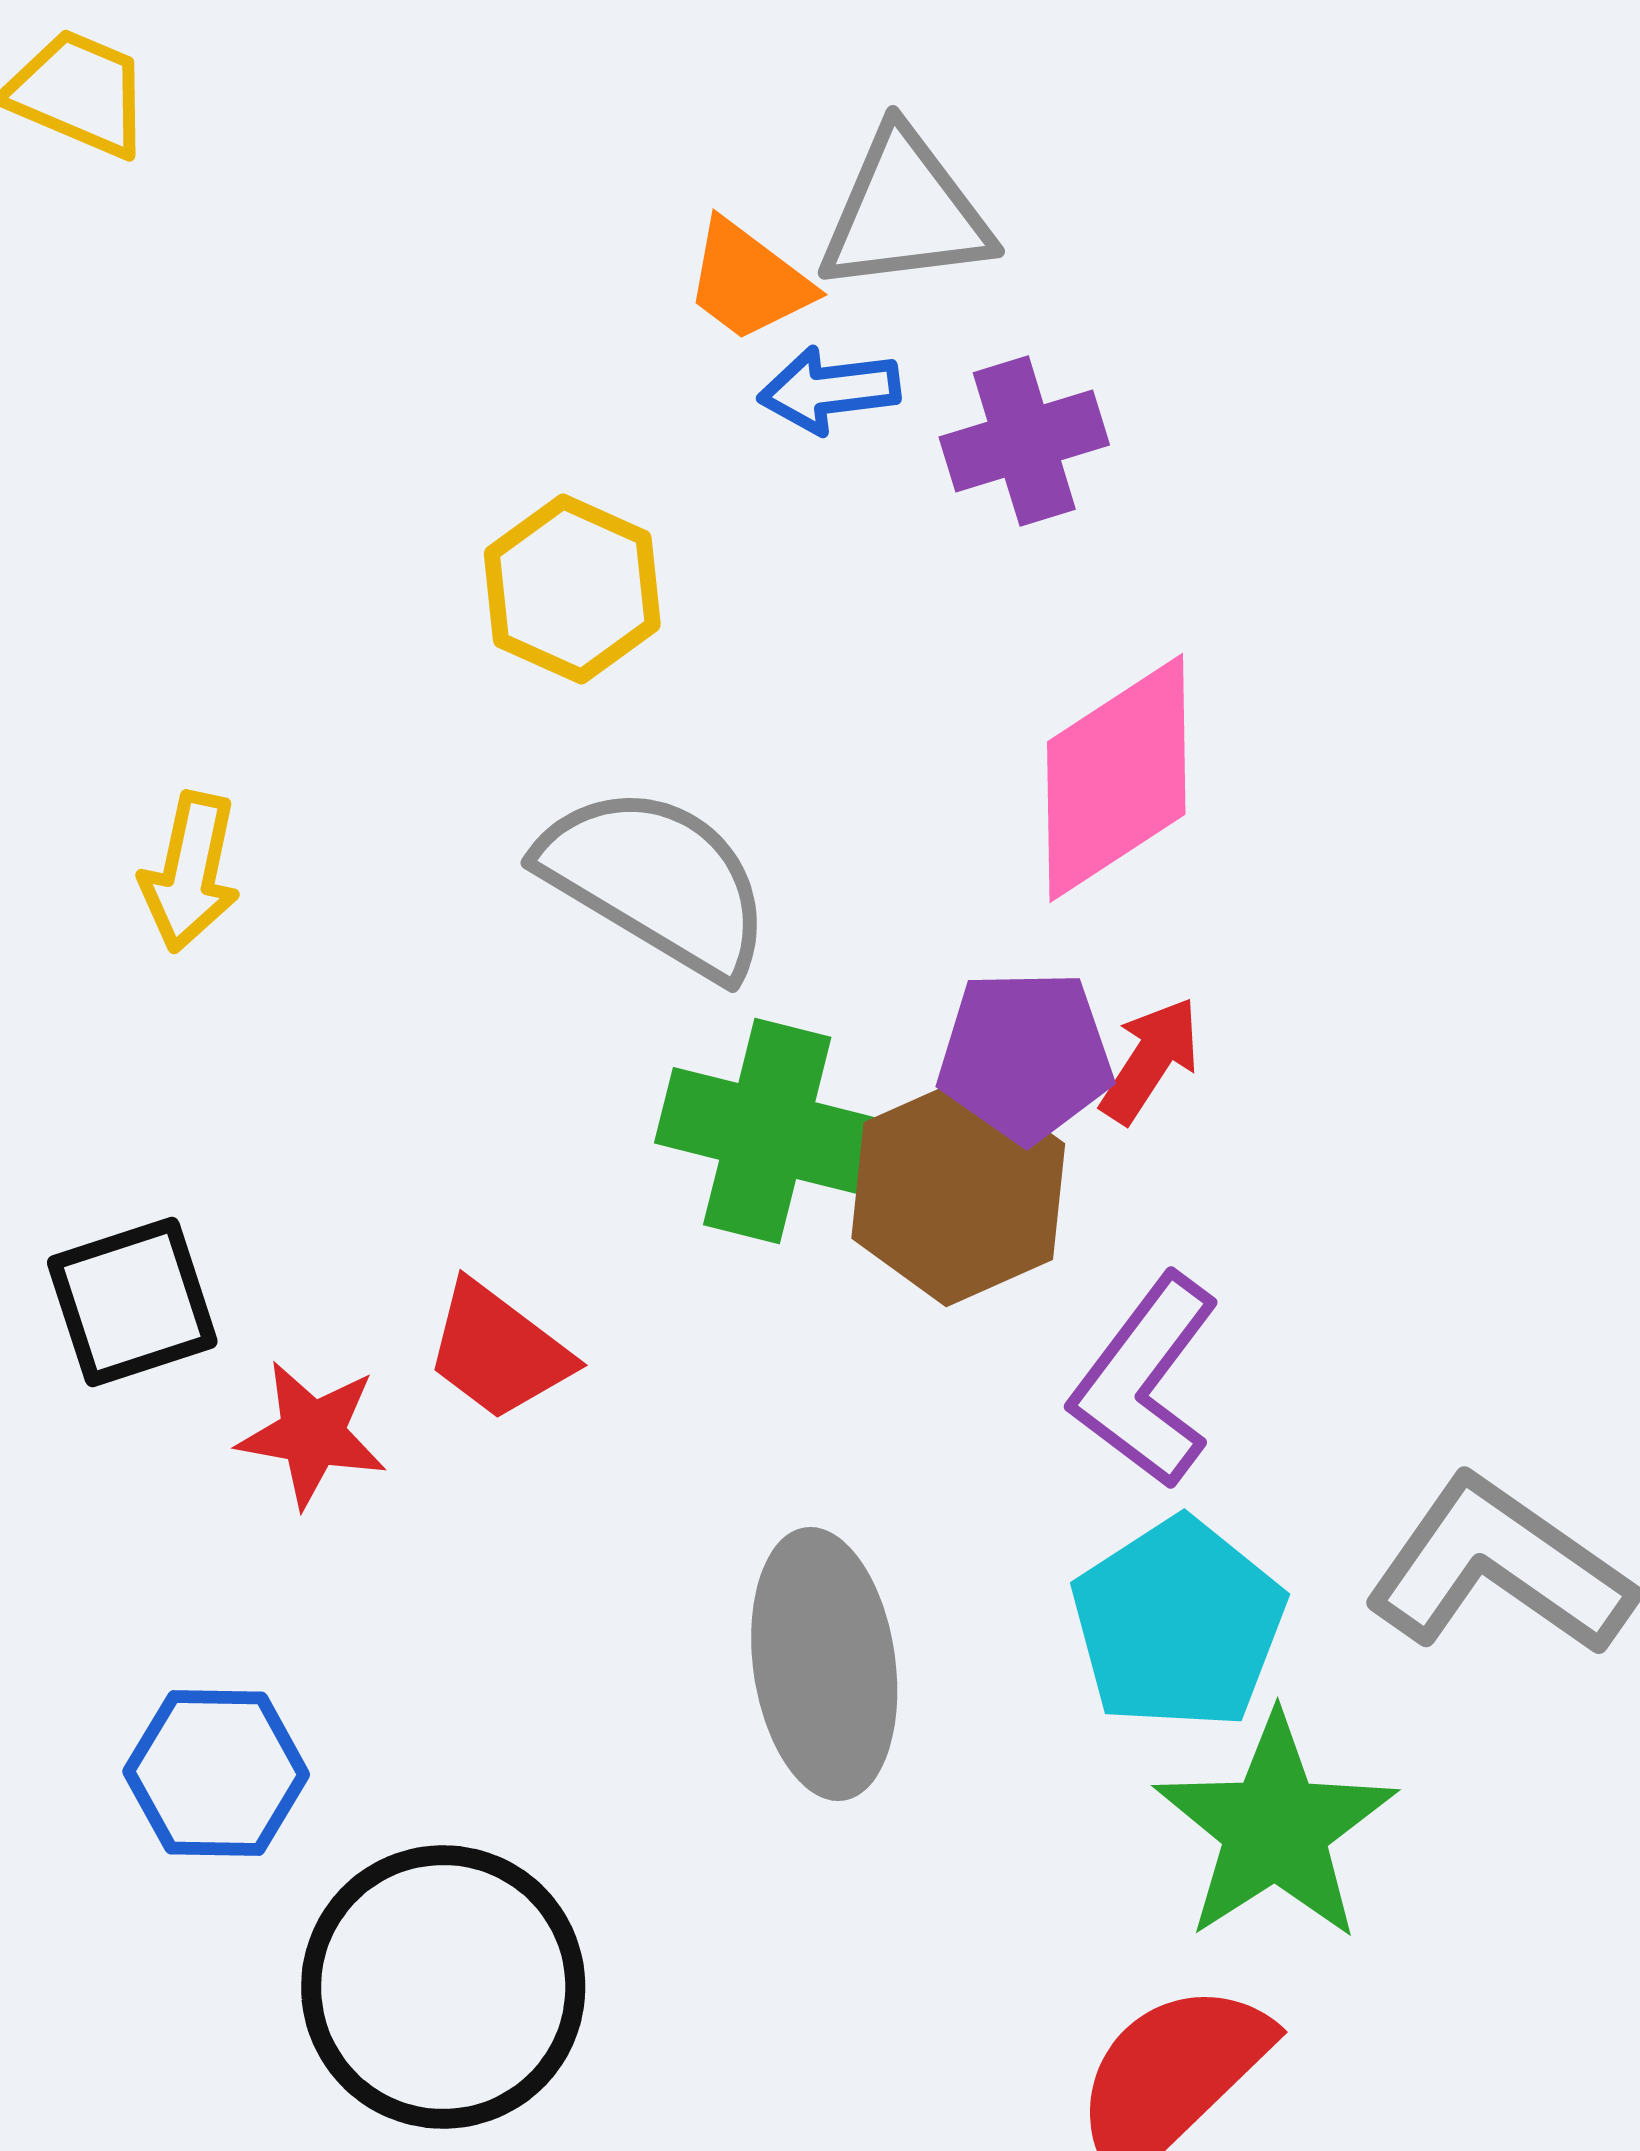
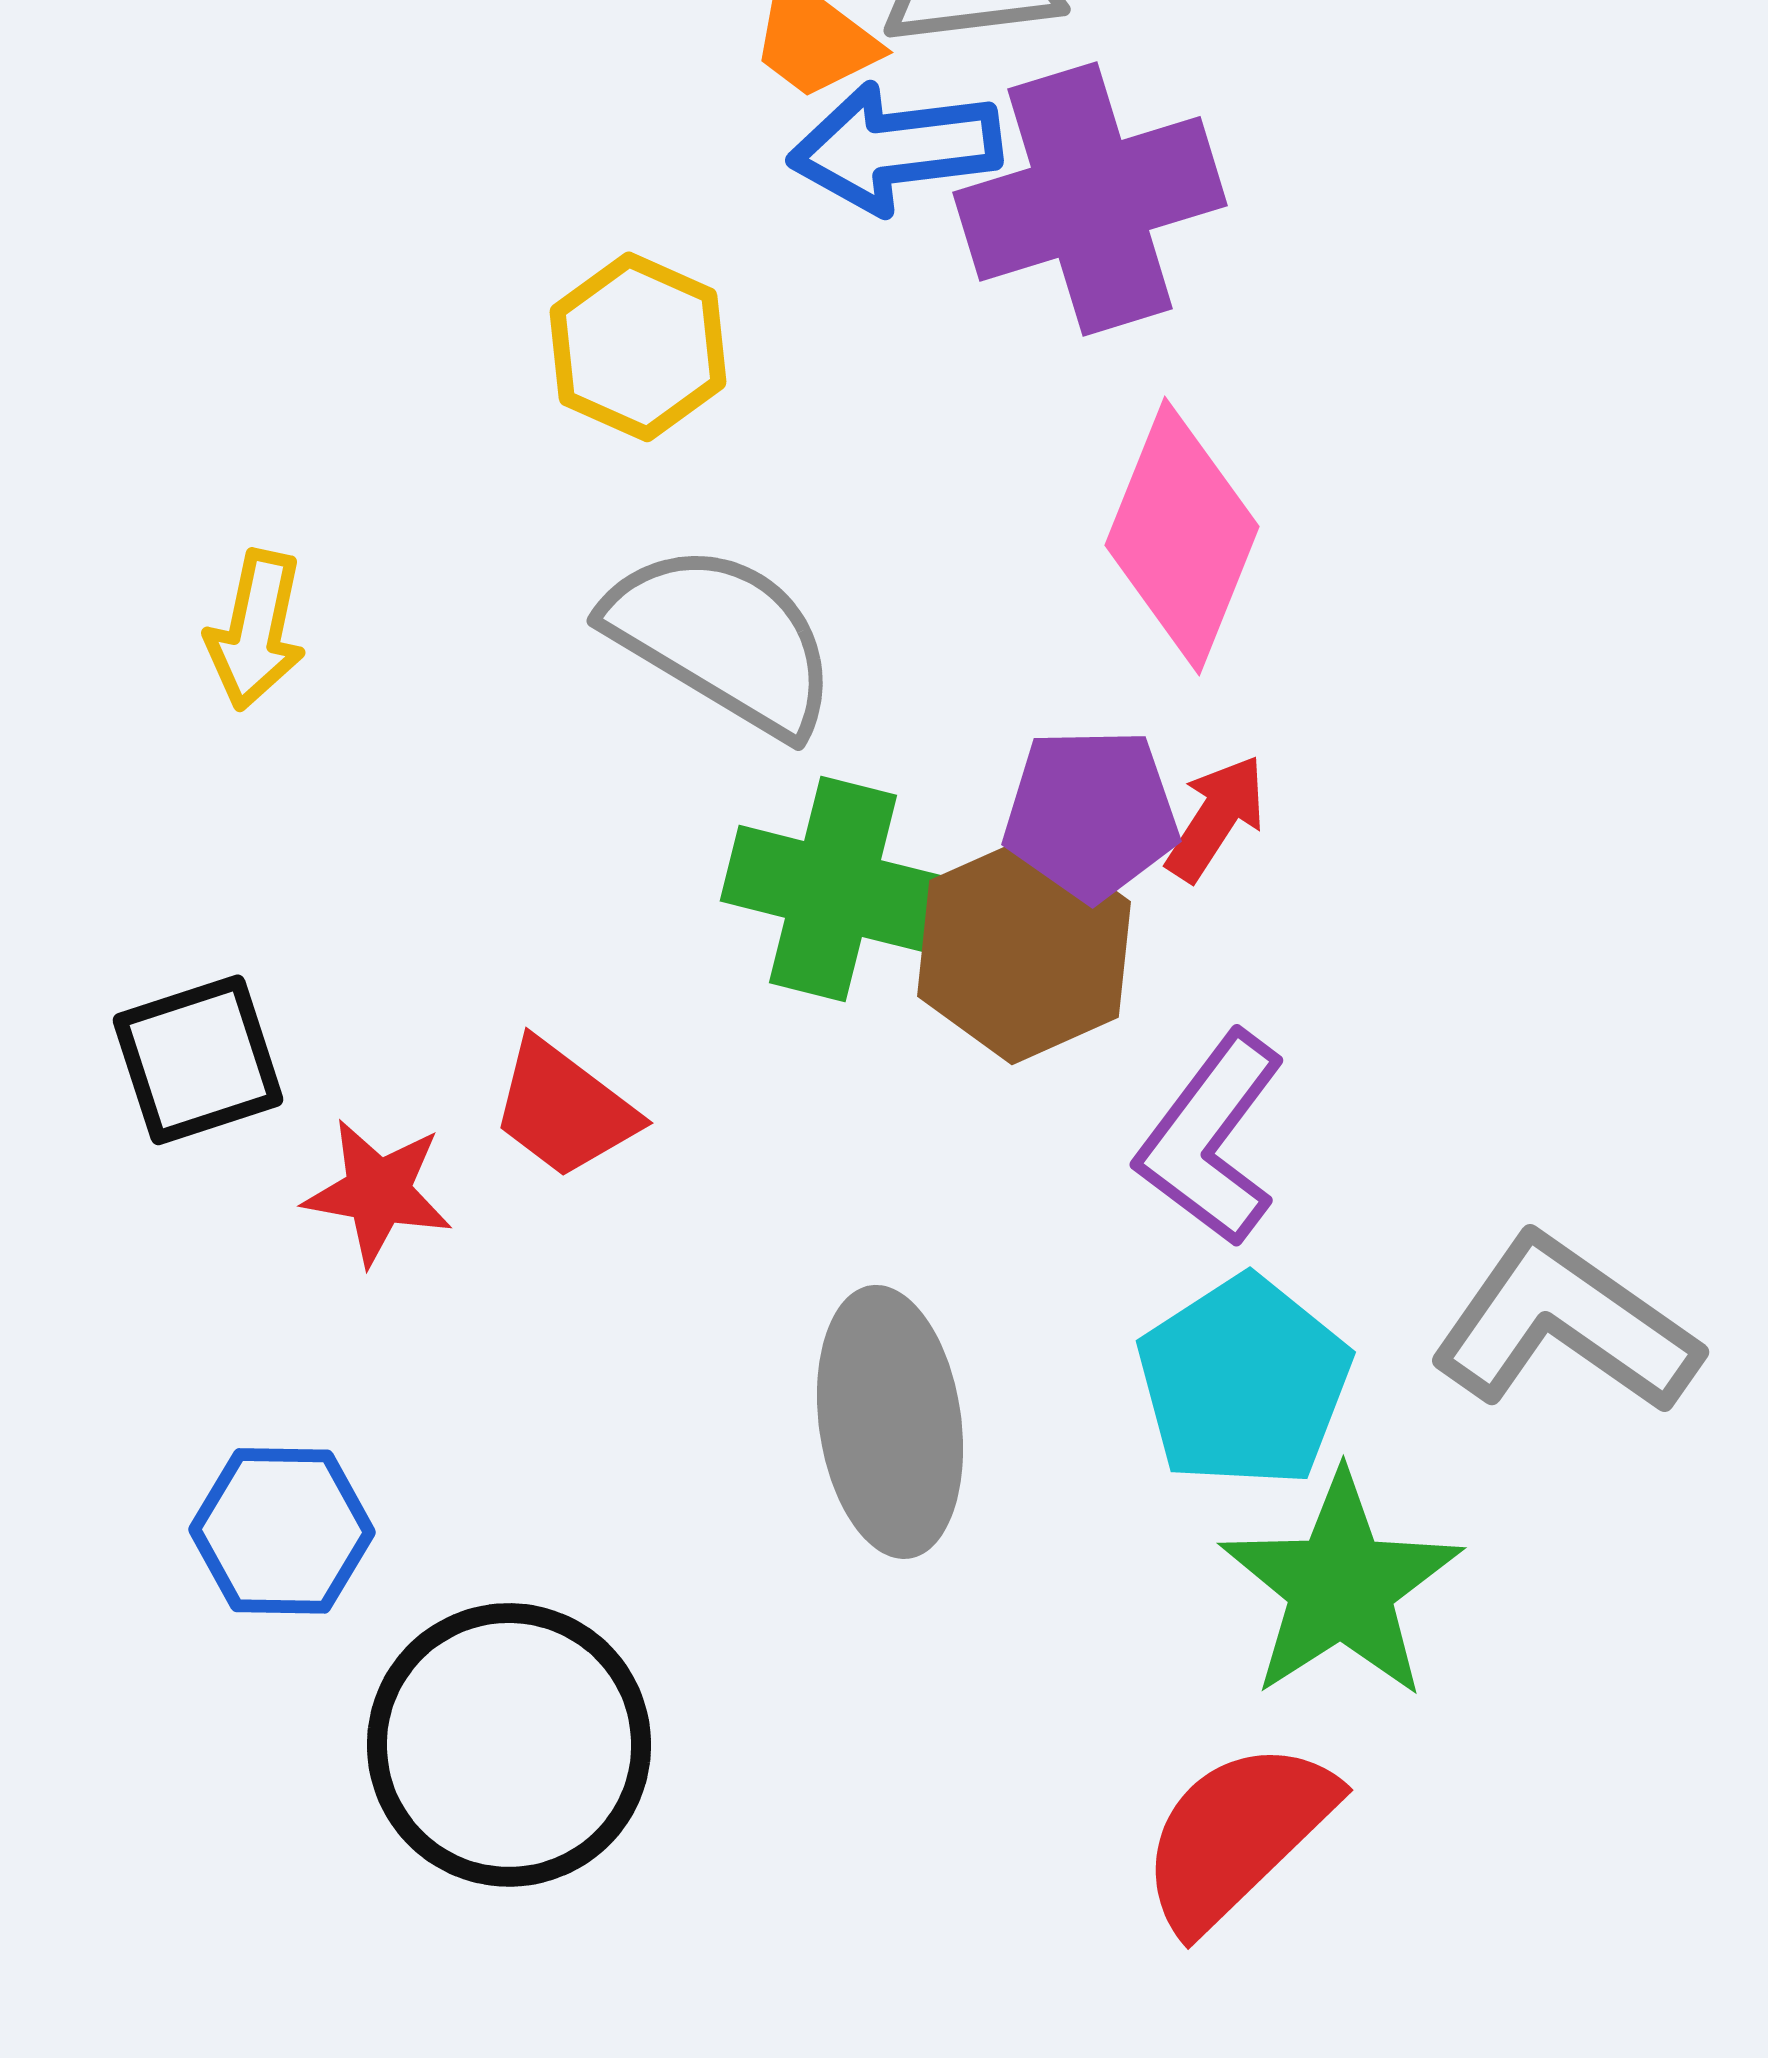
blue arrow: (829, 390) -> (895, 148), size x1.5
purple cross: (1024, 441) -> (1090, 199), size x1.6
pink diamond: (1116, 778) -> (1182, 536), turned -35

